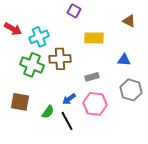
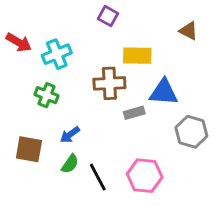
brown cross: (60, 59) -> (109, 83), moved
blue triangle: (124, 60) -> (164, 92), moved, size x1.5
green cross: (32, 65) -> (47, 95), size x0.7
blue arrow: (69, 99) -> (70, 135), moved
pink hexagon: (95, 104) -> (145, 176), moved

